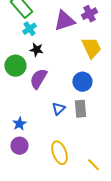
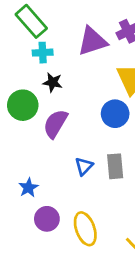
cyan cross: (29, 29) -> (43, 53), turned 32
blue circle: (82, 82) -> (115, 114), moved
purple circle: (19, 146) -> (47, 219), moved

